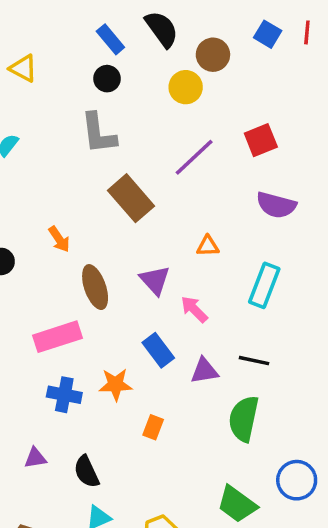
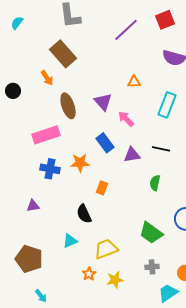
brown rectangle: (131, 198) -> (63, 54), moved
green semicircle: (244, 419) -> (155, 183), size x0.6
black semicircle: (87, 472) -> (84, 214), moved

